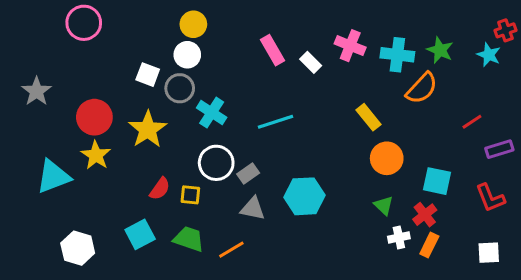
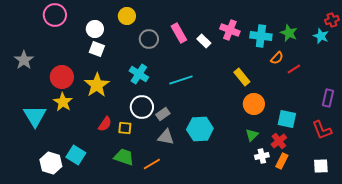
white circle: (187, 55) -> (95, 29), moved
gray circle: (180, 88) -> (149, 39), moved
orange semicircle: (422, 88) -> (277, 58), size x0.6
red line: (472, 122) -> (294, 69), moved
purple rectangle: (499, 149) -> (328, 98), turned -60
cyan triangle: (53, 177) -> (35, 116), turned -40
green triangle: (384, 205) -> (252, 135), turned 32
cyan square: (140, 234) -> (76, 155), moved, turned -30

